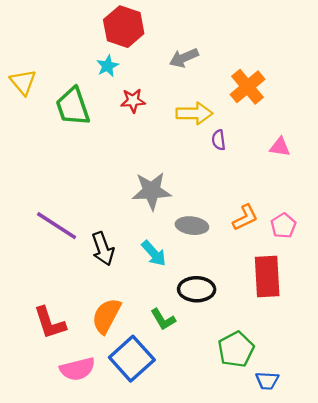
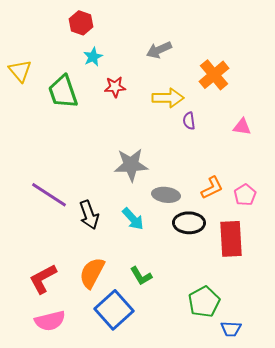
red hexagon: (124, 27) -> (81, 23), moved, size x0.7
black ellipse: (197, 289) -> (189, 223), moved
red L-shape: (50, 323) -> (43, 279), turned 80
pink semicircle: (77, 369) -> (50, 321), moved

